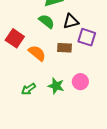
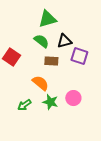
brown rectangle: (65, 48) -> (51, 61), moved
orange semicircle: (37, 53) -> (40, 83), moved

